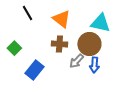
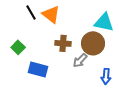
orange triangle: (61, 19) -> (51, 14), moved
blue arrow: (94, 65) -> (106, 76), moved
blue rectangle: (34, 70) -> (38, 69), turned 66

